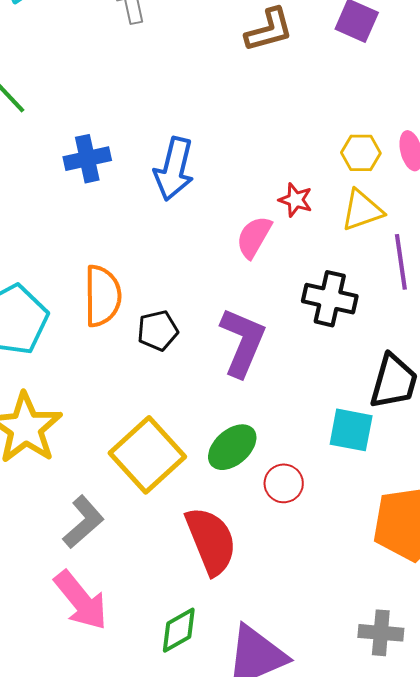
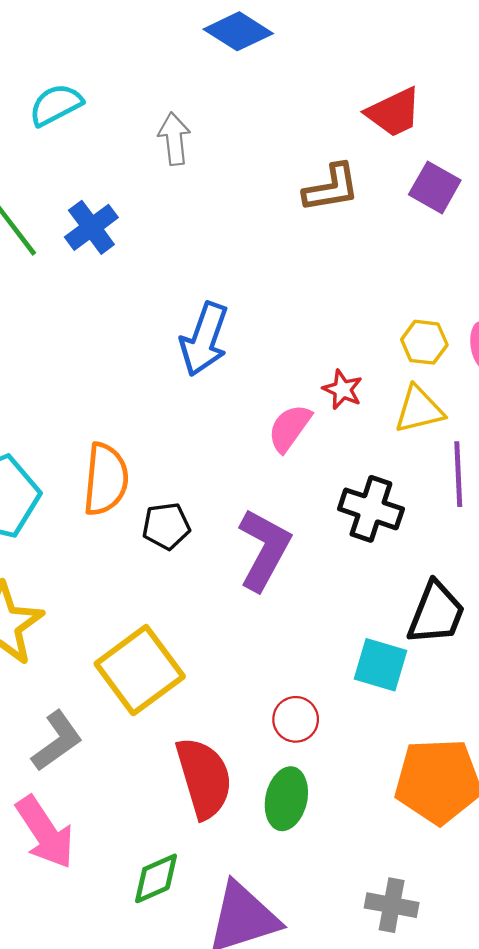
blue cross: (87, 159) -> (91, 227), moved, turned -30
green ellipse: (232, 447) -> (286, 799), moved, turned -42

